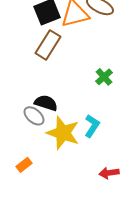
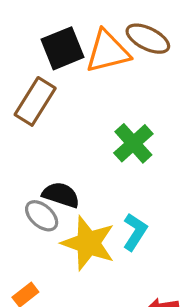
brown rectangle: (48, 45) -> (35, 101), moved
green cross: (104, 77) -> (133, 143), moved, size x1.4

